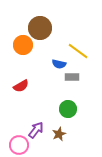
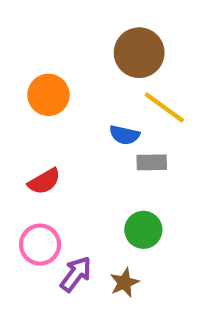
brown circle: (40, 28) -> (139, 53), moved
pink circle: (19, 145) -> (40, 245), moved

